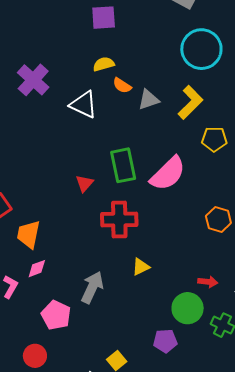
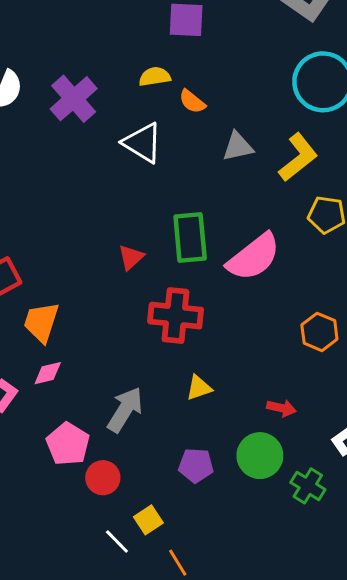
yellow semicircle: (104, 64) -> (155, 77), moved
orange semicircle: (122, 86) -> (192, 101), moved
red arrow: (208, 282) -> (281, 408), moved
purple pentagon: (165, 341) -> (196, 465), moved
red circle: (35, 356) -> (103, 478), moved

